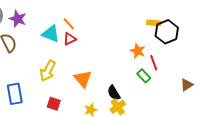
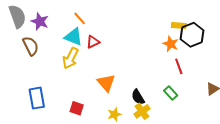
orange line: (69, 24) -> (80, 18), moved
orange star: (138, 51) -> (171, 44), moved
yellow arrow: (48, 71) -> (70, 58), moved
green rectangle: (144, 76) -> (171, 93), moved

